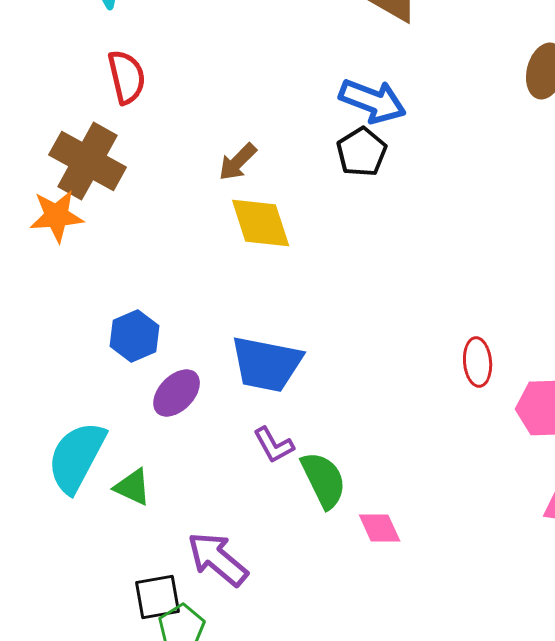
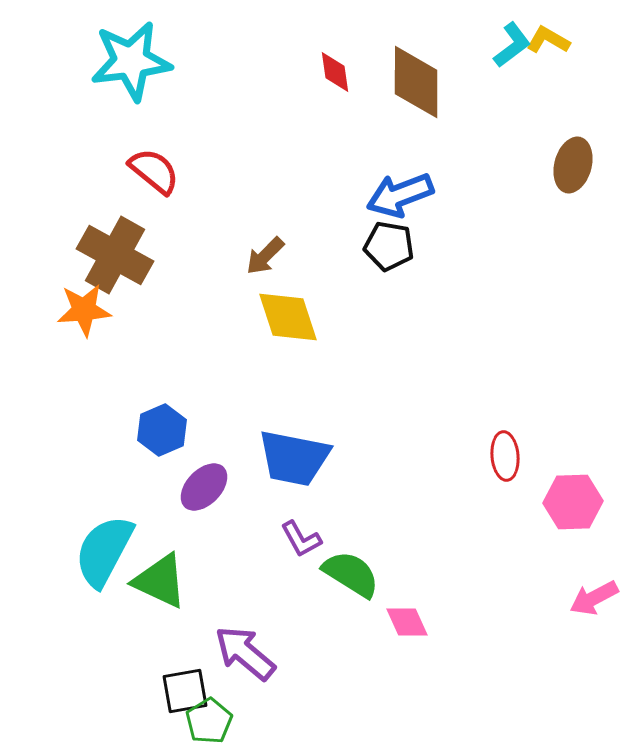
red semicircle: (127, 77) -> (154, 171), turned -38
blue arrow: (373, 101) -> (400, 195), turned 138
black pentagon: (362, 152) -> (389, 246), turned -30
green semicircle: (324, 480) -> (351, 574), turned -32
green triangle: (133, 487) -> (160, 581), size x1.5

